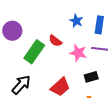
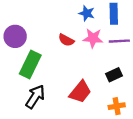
green rectangle: (34, 52) -> (30, 65), moved
pink star: (78, 53) -> (93, 38), moved

